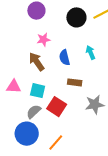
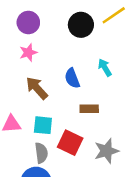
pink star: (44, 40) -> (28, 53), moved
gray star: (95, 104) -> (106, 151), moved
gray semicircle: (34, 112) -> (41, 153), turned 133

